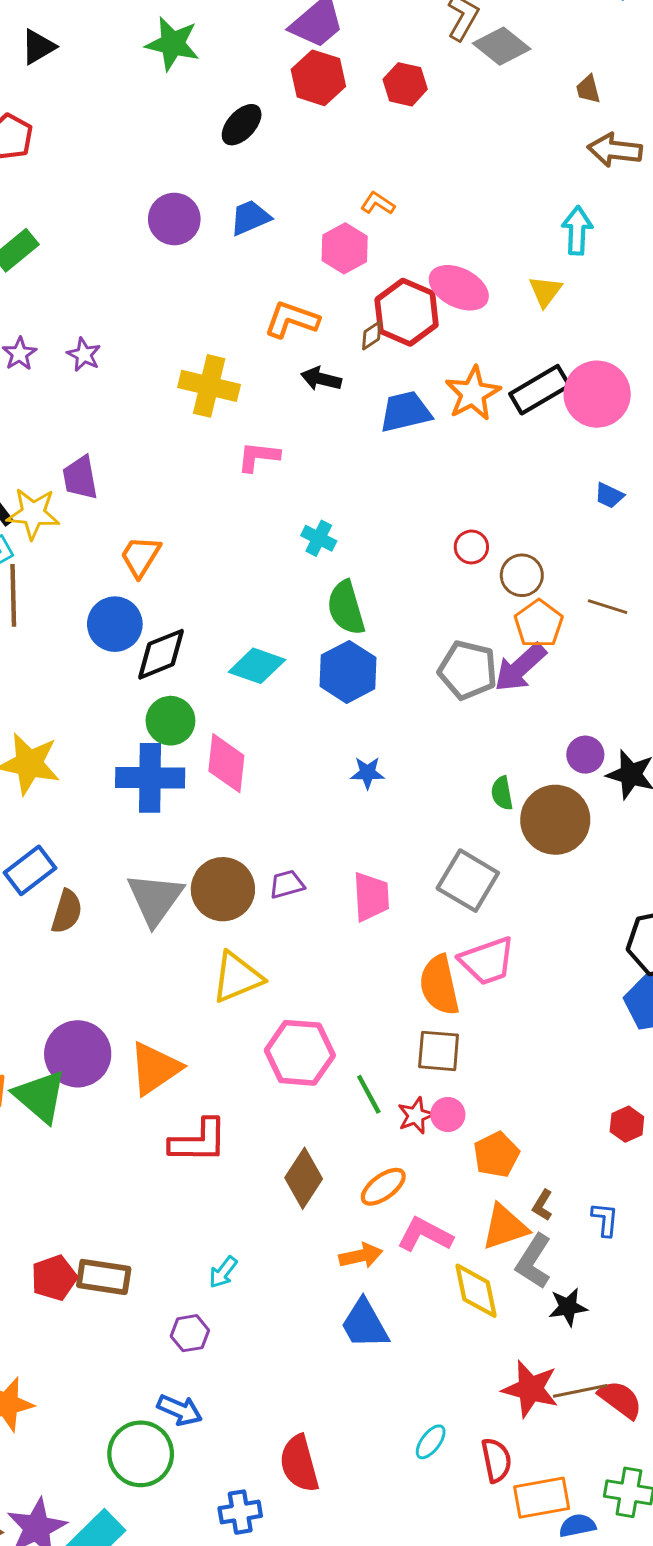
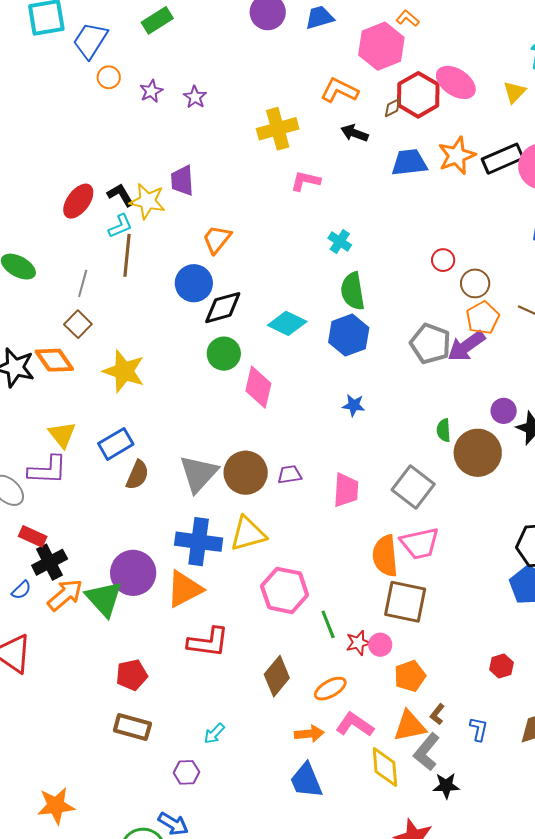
pink hexagon: (345, 248) -> (381, 46), size x1.4
yellow cross: (209, 386) -> (278, 129), turned -36
blue cross: (150, 778) -> (199, 542), moved
brown square: (439, 1051) -> (405, 602), moved, size x1.4
red pentagon: (54, 1278) -> (132, 675), moved

